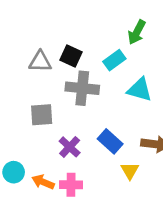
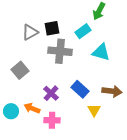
black square: (71, 56) -> (52, 28), turned -35
gray triangle: (40, 62) -> (30, 32), turned -30
gray square: (42, 115) -> (20, 70), moved, turned -36
orange arrow: (43, 182) -> (32, 108), moved

